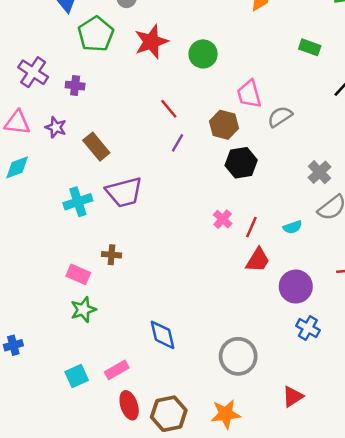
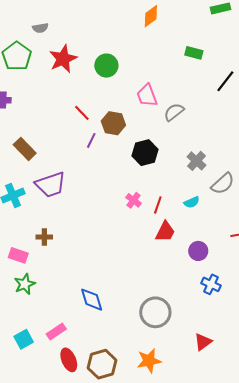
brown hexagon: (224, 125) -> (113, 123), moved
gray cross: (320, 172) -> (197, 161), moved
purple circle: (296, 287) -> (198, 251), size x0.7

